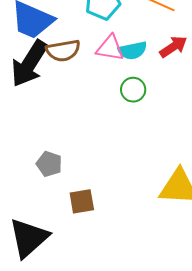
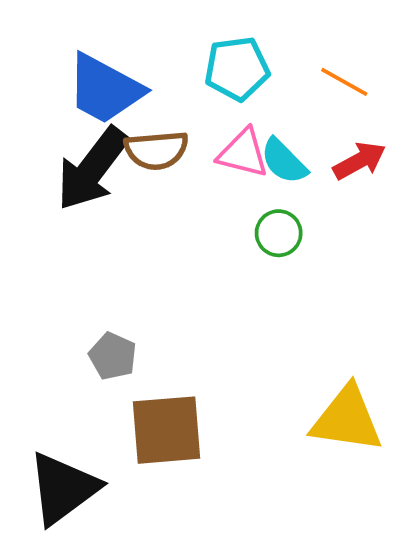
cyan semicircle: (133, 50) -> (284, 161), turned 52
brown square: (82, 201) -> (166, 430), size x1.6

